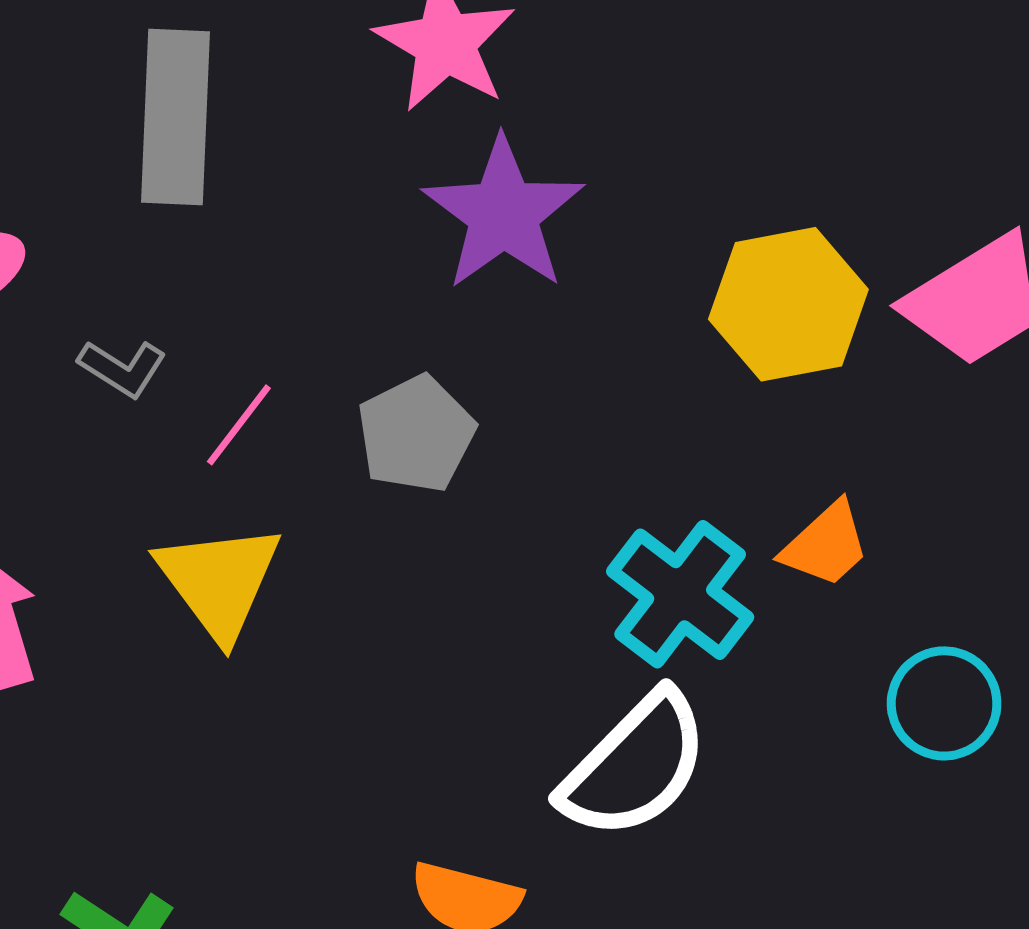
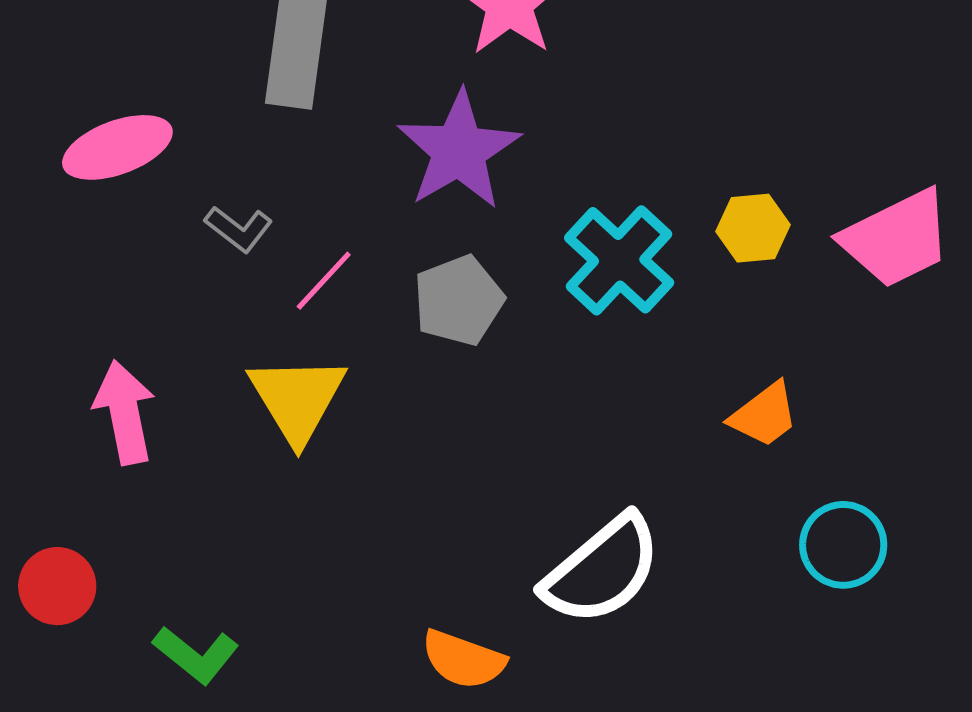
purple star: (503, 214) -> (459, 150), moved
yellow hexagon: (788, 304) -> (753, 228), size x0.6
cyan cross: (680, 594) -> (619, 260), moved

